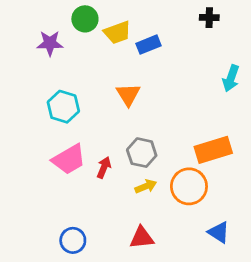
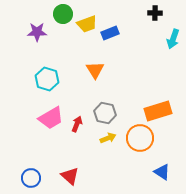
cyan arrow: (231, 78) -> (173, 39), moved
red triangle: (142, 238) -> (70, 176), moved, turned 48
blue circle: (73, 240) -> (31, 178), moved

